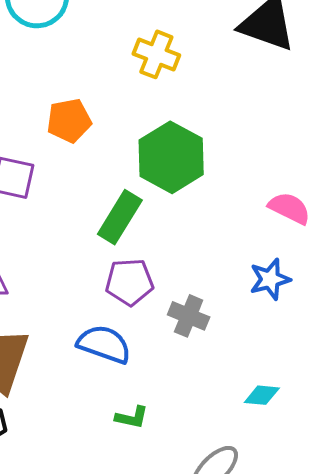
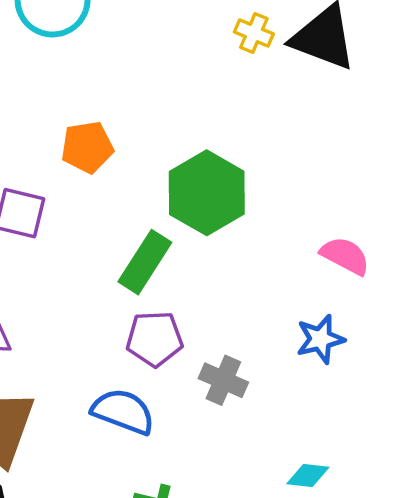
yellow cross: (156, 54) -> (254, 33), moved, size x0.7

